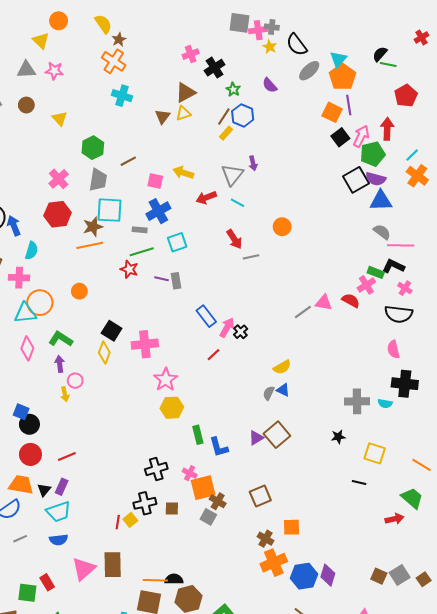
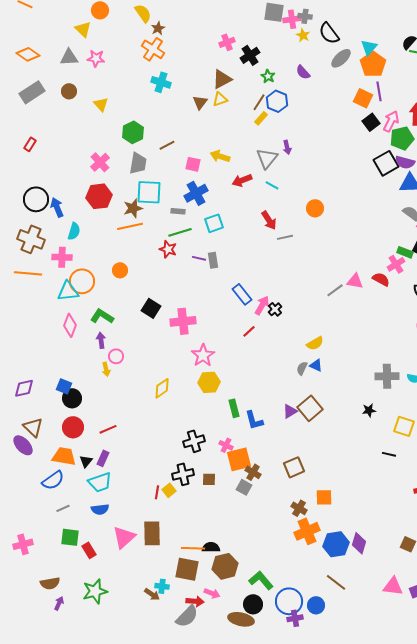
yellow diamond: (104, 353) -> (162, 388), moved, turned 35
green square: (27, 593) -> (70, 537), moved

